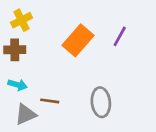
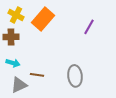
yellow cross: (21, 20) -> (16, 15), turned -35
orange rectangle: (78, 40) -> (43, 19), moved

